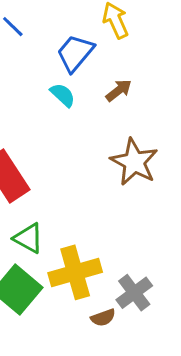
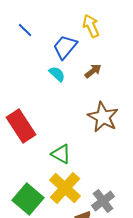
green triangle: (28, 238) -> (61, 154), moved
yellow cross: (75, 272) -> (65, 188), turned -32

